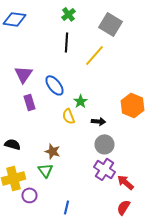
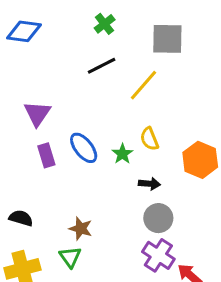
gray square: (110, 24) -> (167, 39), turned -30
black line: (66, 42) -> (102, 66), turned 60
blue ellipse: (54, 85) -> (84, 148), moved
yellow semicircle: (68, 116) -> (149, 139), moved

